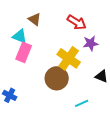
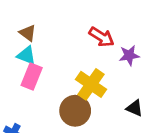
brown triangle: (35, 19) -> (28, 33), moved
purple star: (91, 43) -> (129, 55), moved

